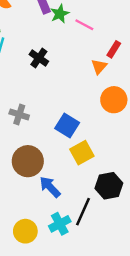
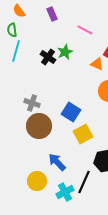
green star: (60, 14) -> (65, 52), moved
orange triangle: (99, 67) -> (97, 64), turned -48
brown circle: (28, 161) -> (39, 126), moved
yellow circle: (25, 231) -> (37, 181), moved

